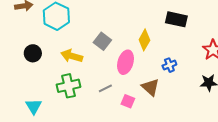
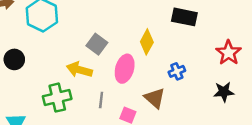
yellow arrow: (72, 56) -> (79, 70), moved
gray line: (105, 88) -> (101, 100), turned -56

